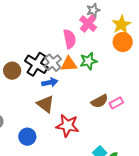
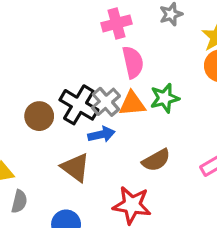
pink cross: (88, 24) -> (117, 23), moved, turned 36
brown semicircle: (99, 101) -> (156, 160), moved
brown triangle: (45, 104) -> (75, 168), moved

